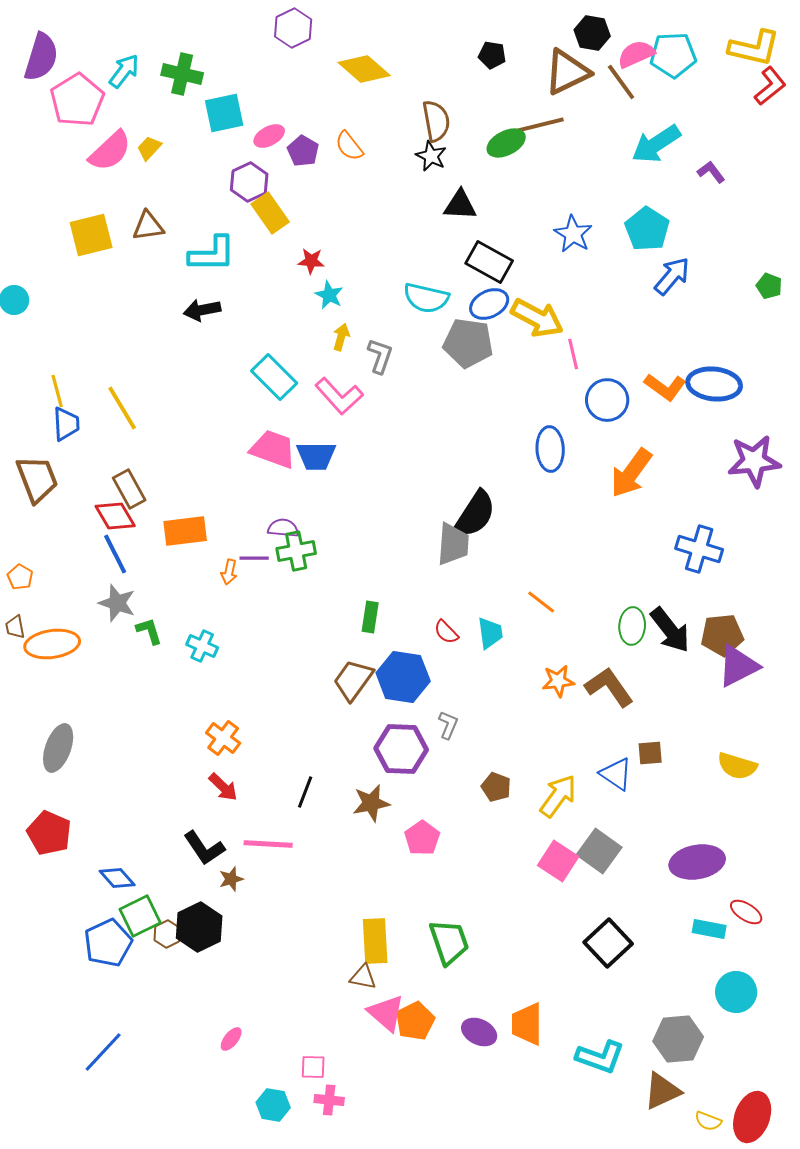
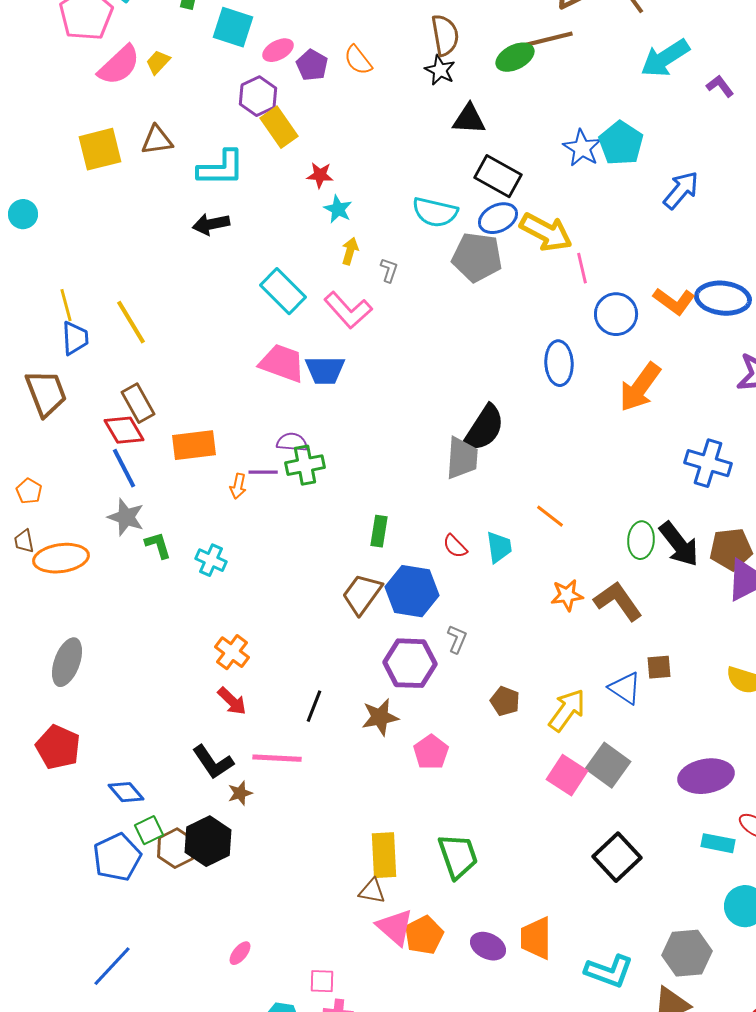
cyan square: (224, 113) -> (233, 27), turned 30
cyan pentagon: (647, 229) -> (621, 143), moved
gray L-shape: (380, 356) -> (389, 270), size x0.7
green square: (140, 916) -> (149, 830), size x0.7
brown hexagon: (167, 934) -> (176, 848), size x1.4

